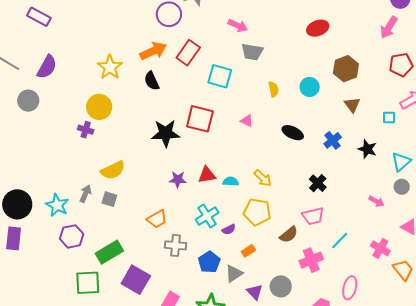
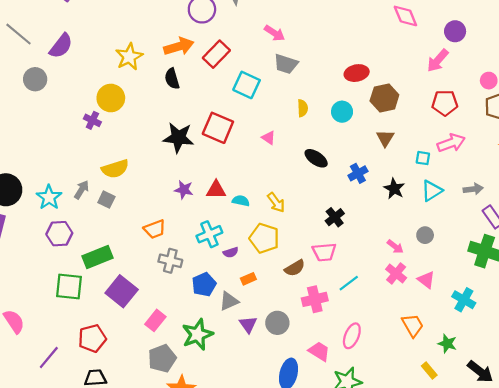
red ellipse: (318, 28) -> (357, 73), moved
cyan triangle: (401, 162) -> (432, 191), moved
pink cross: (380, 248) -> (396, 273), moved

